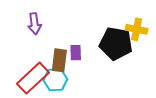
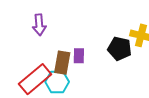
black pentagon: (116, 44) -> (120, 49), size x0.7

